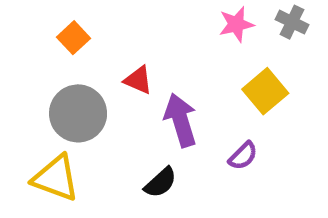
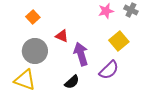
purple semicircle: (243, 156) -> (109, 70), size x1.5

